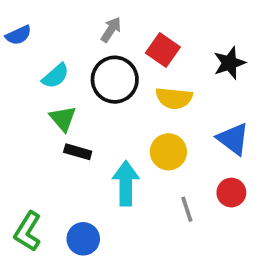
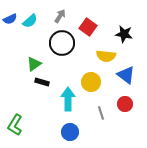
black star: (229, 63) -> (124, 34), turned 30
cyan semicircle: (55, 76) -> (30, 21), moved
yellow semicircle: (174, 98) -> (106, 56), moved
green triangle: (63, 118) -> (34, 64), turned 35
blue circle: (83, 239) -> (70, 132), moved

